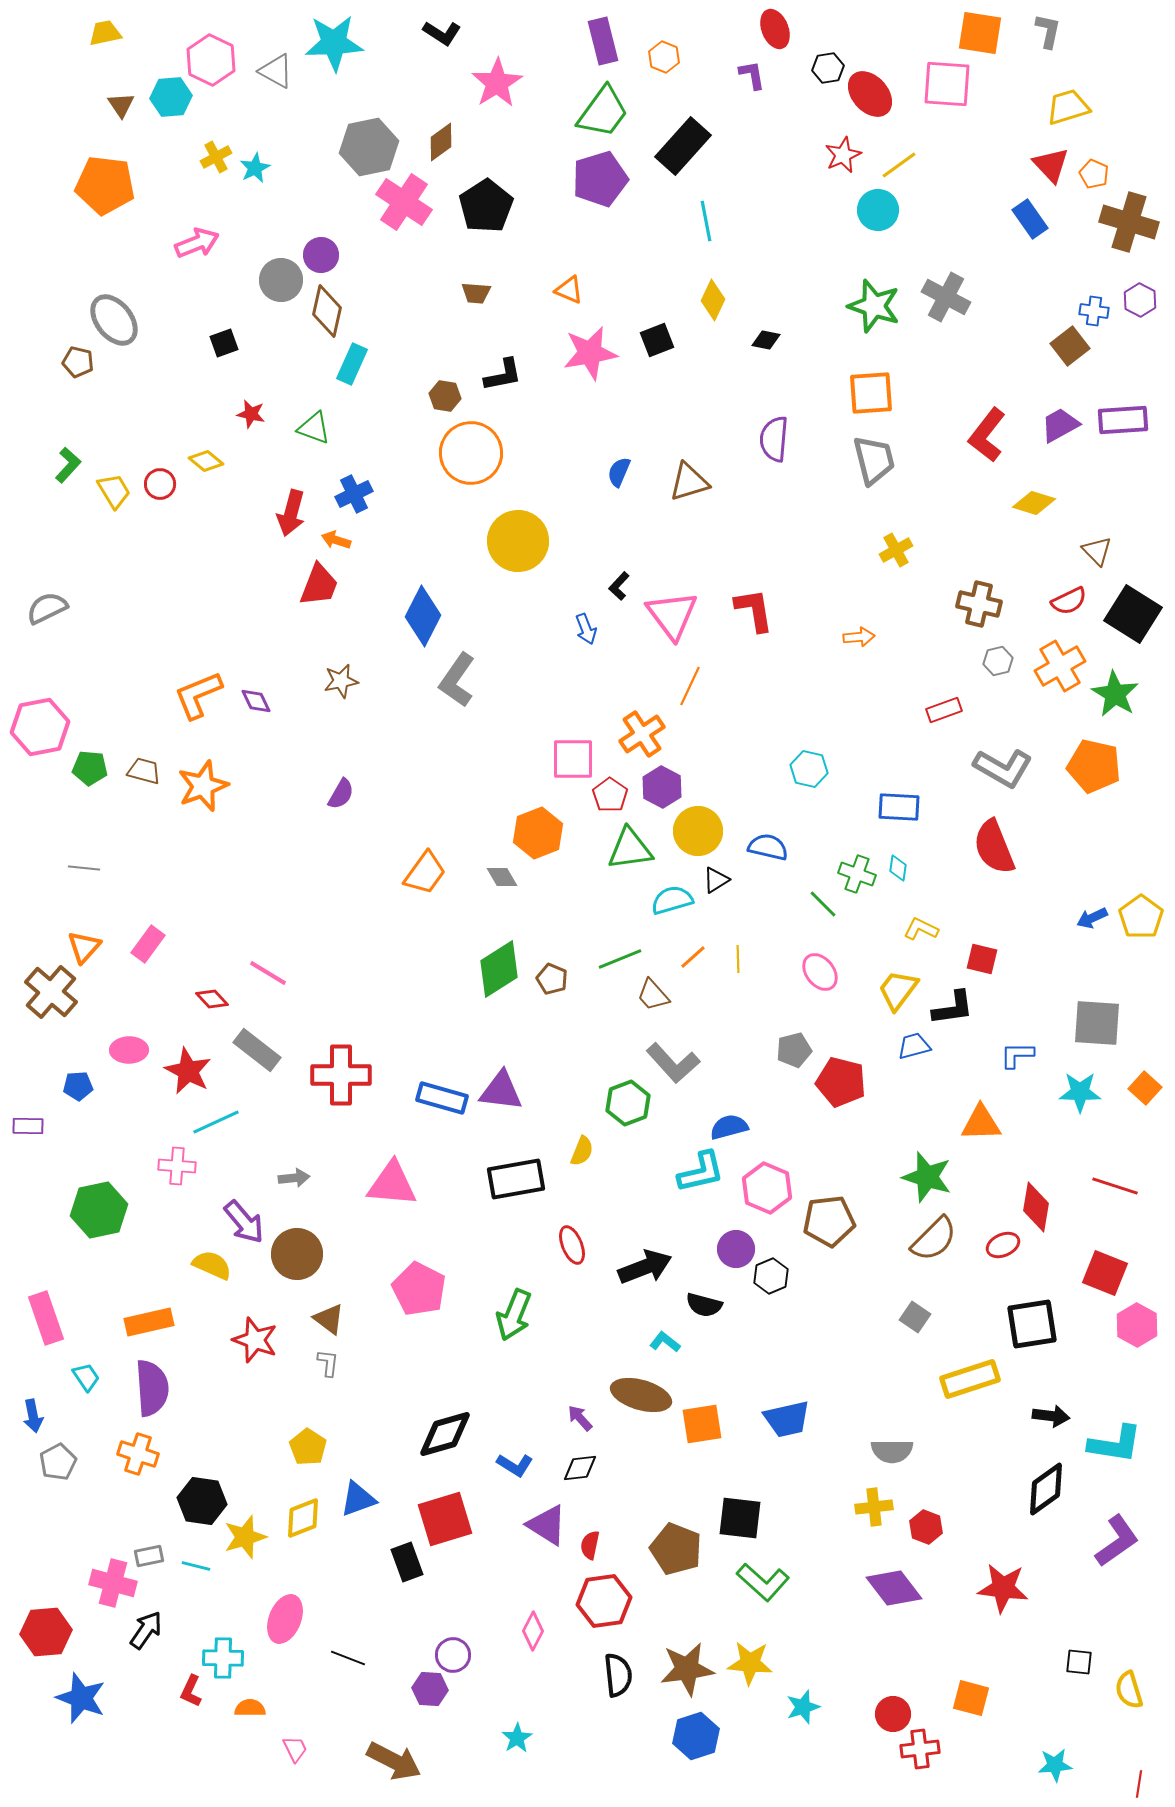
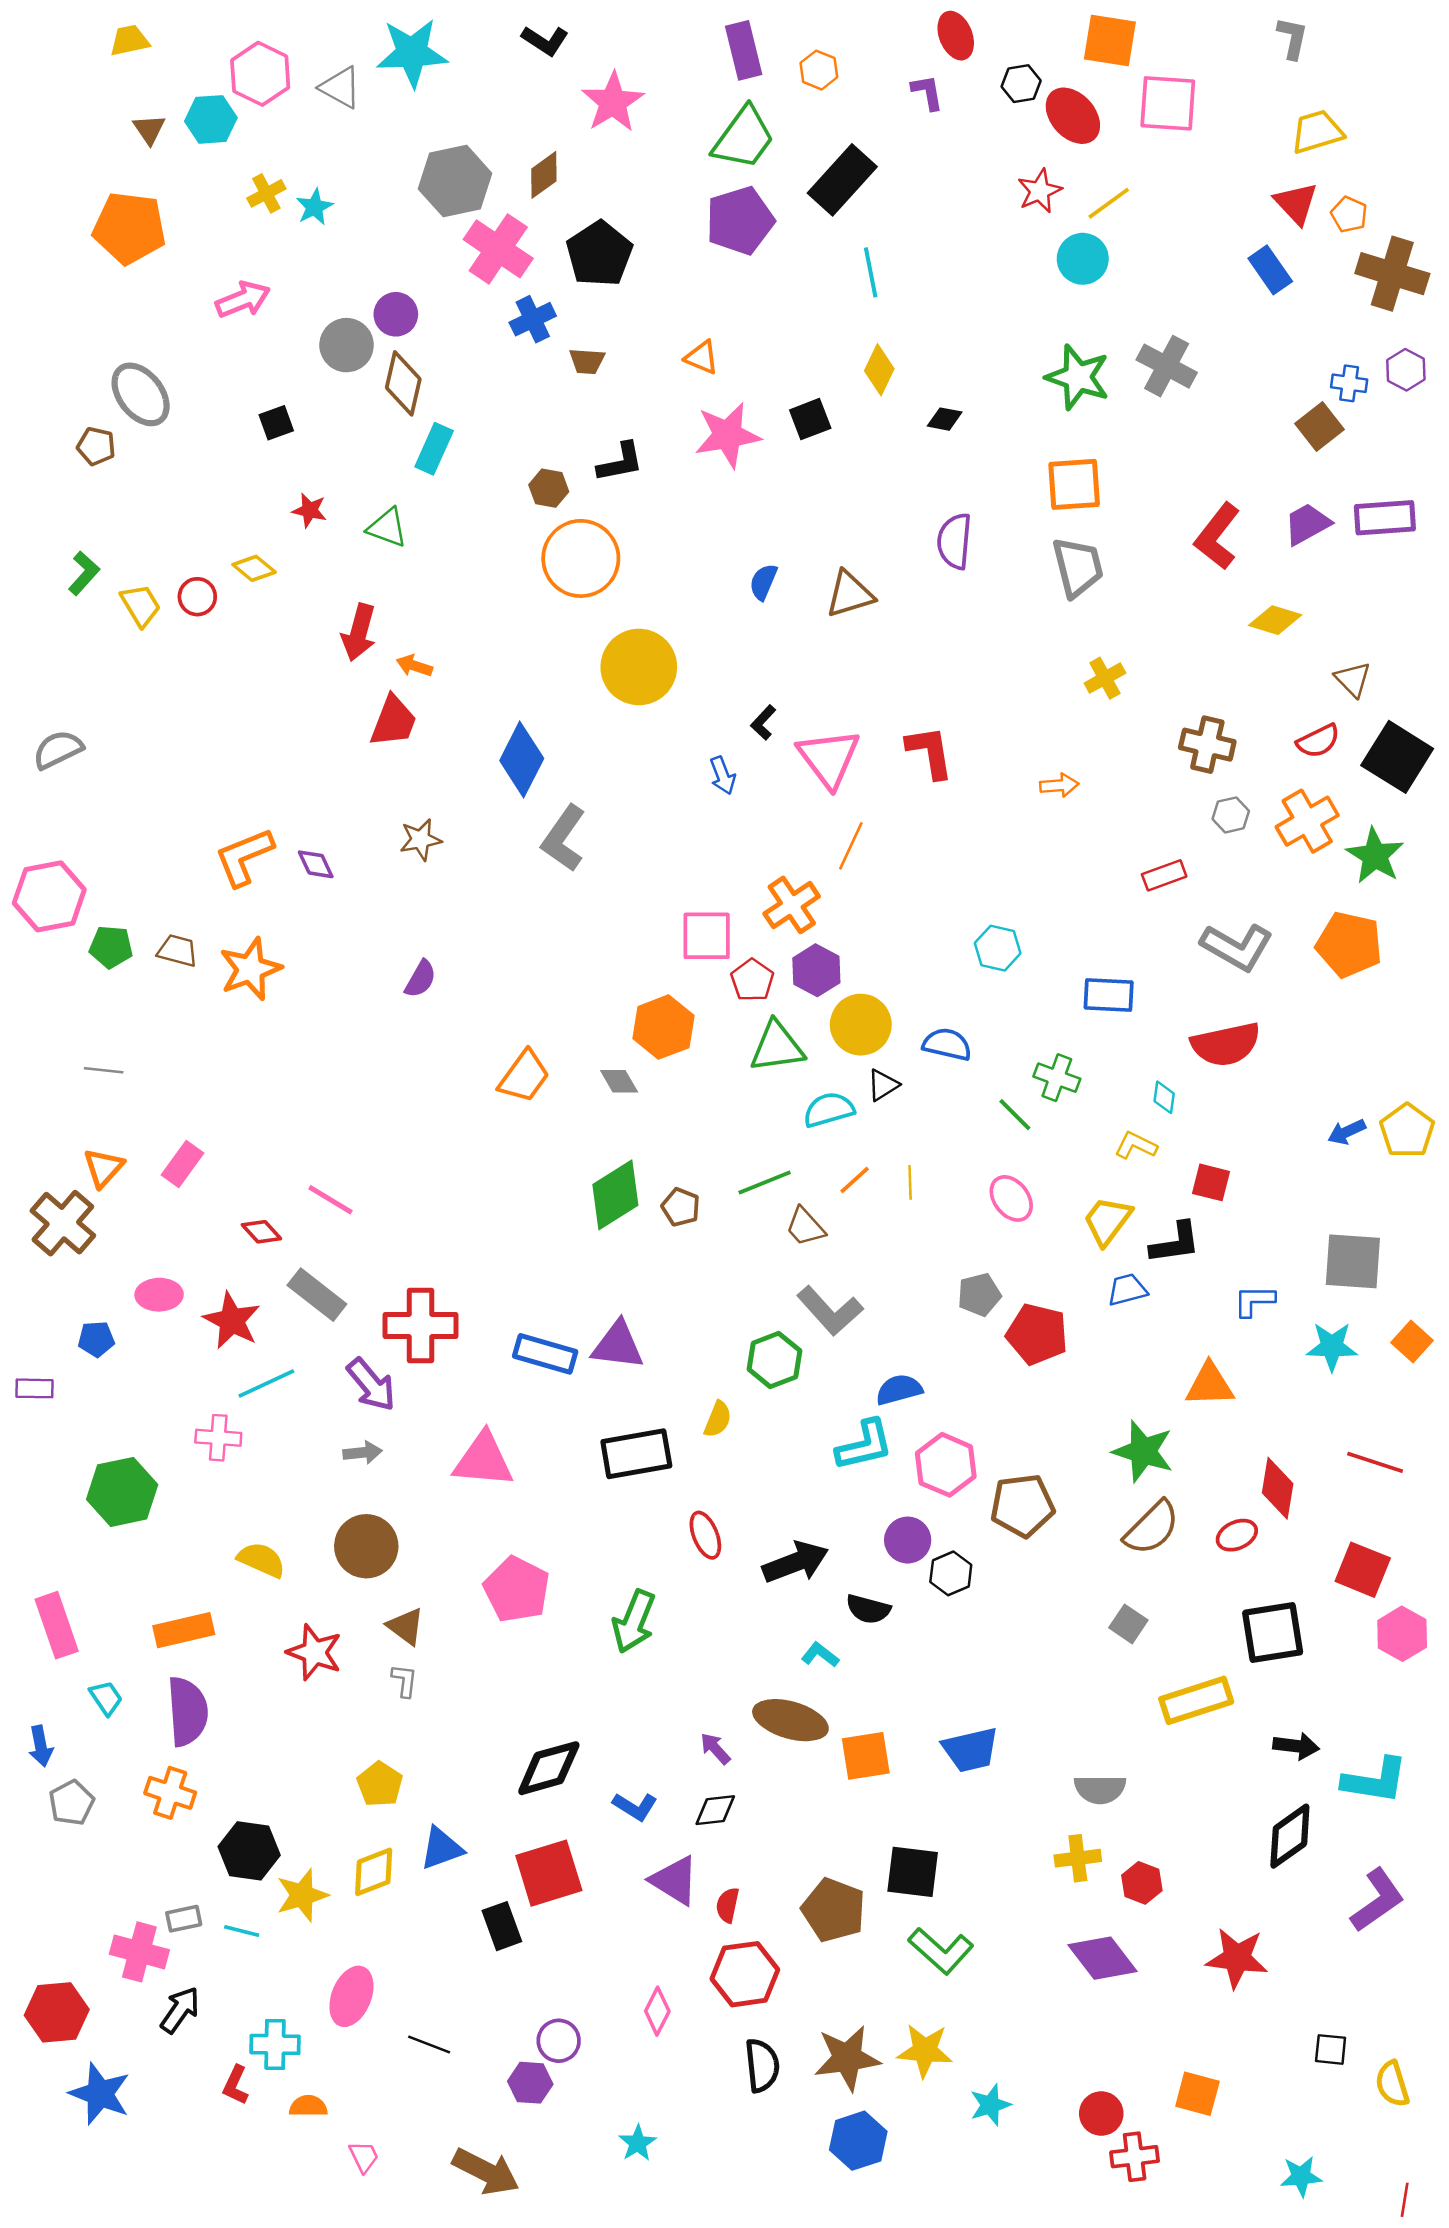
orange square: (980, 33) -> (1110, 40), moved
blue cross: (354, 494) -> (533, 319), moved
red semicircle: (994, 847) -> (1226, 1044), turned -80
cyan diamond: (898, 868) -> (1164, 1097), moved
purple arrow: (244, 1222) -> (371, 1385), moved

